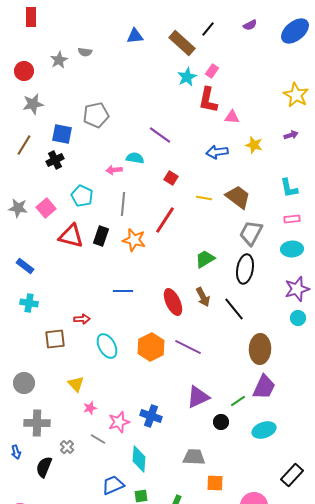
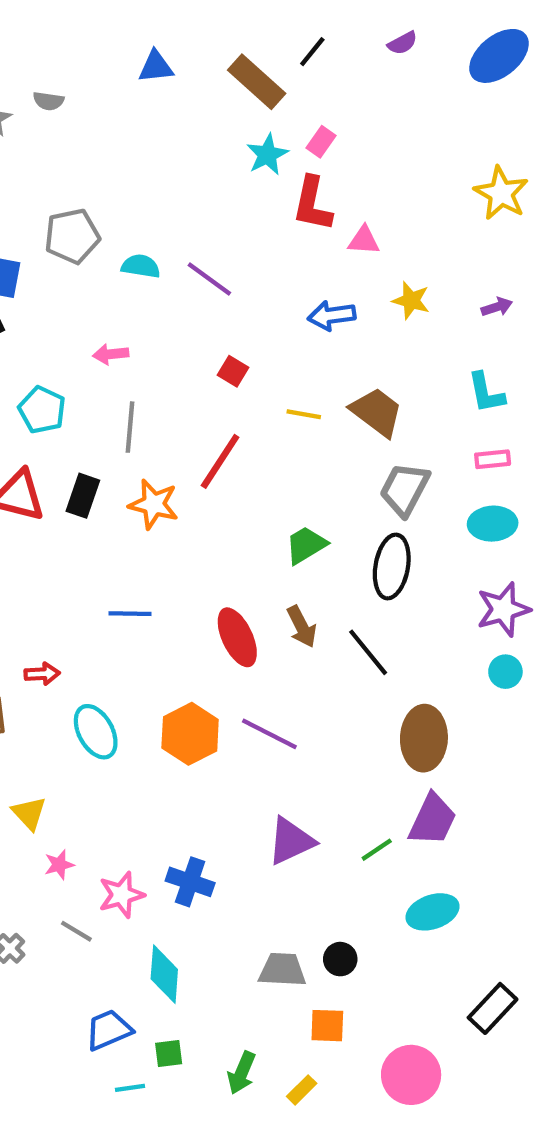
purple arrow: (291, 135) -> (497, 307), moved
cyan semicircle: (135, 158) -> (141, 266), moved
black circle: (221, 422) -> (340, 959), moved

